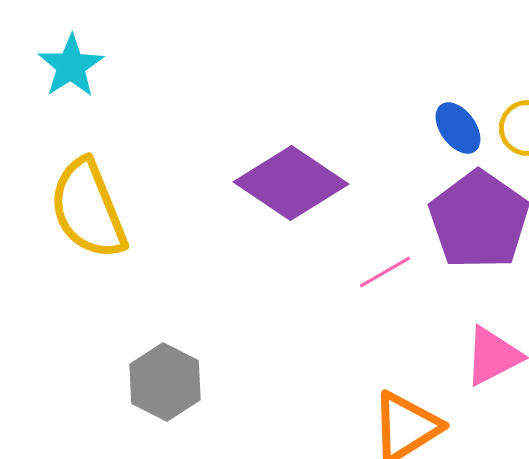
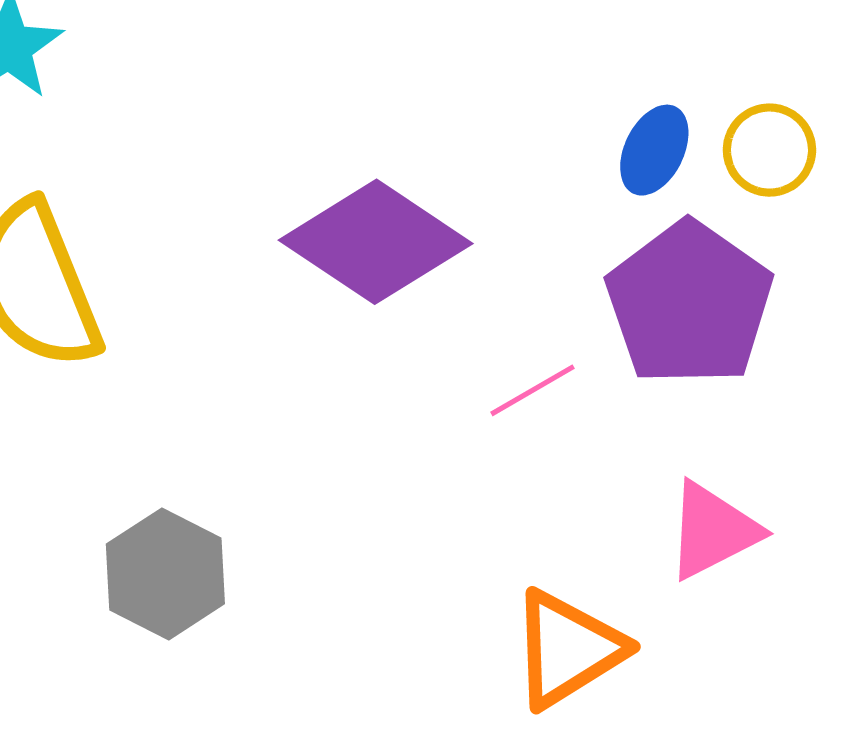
blue ellipse: (458, 128) -> (654, 150), turned 62

